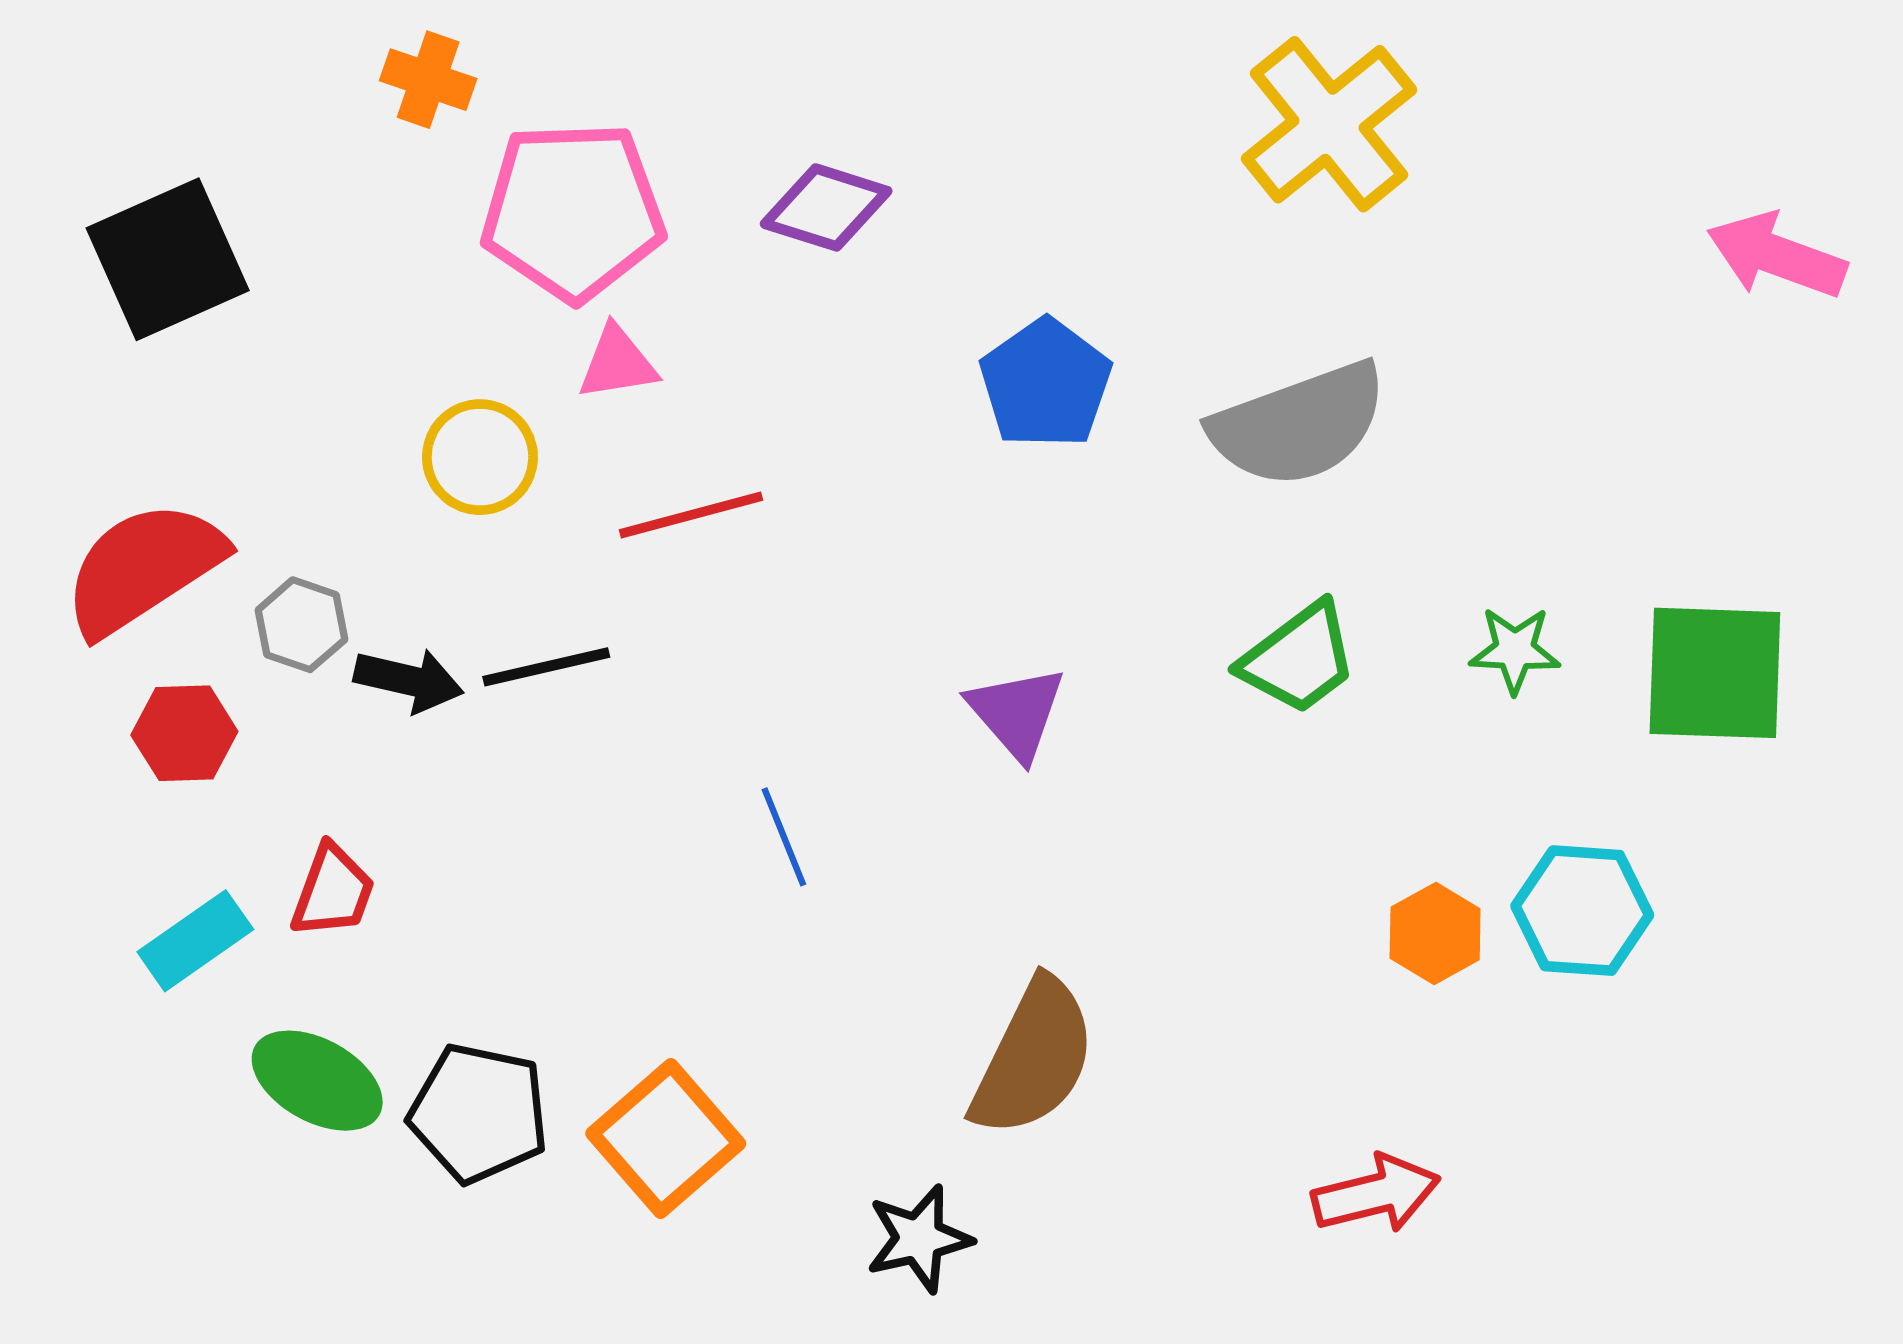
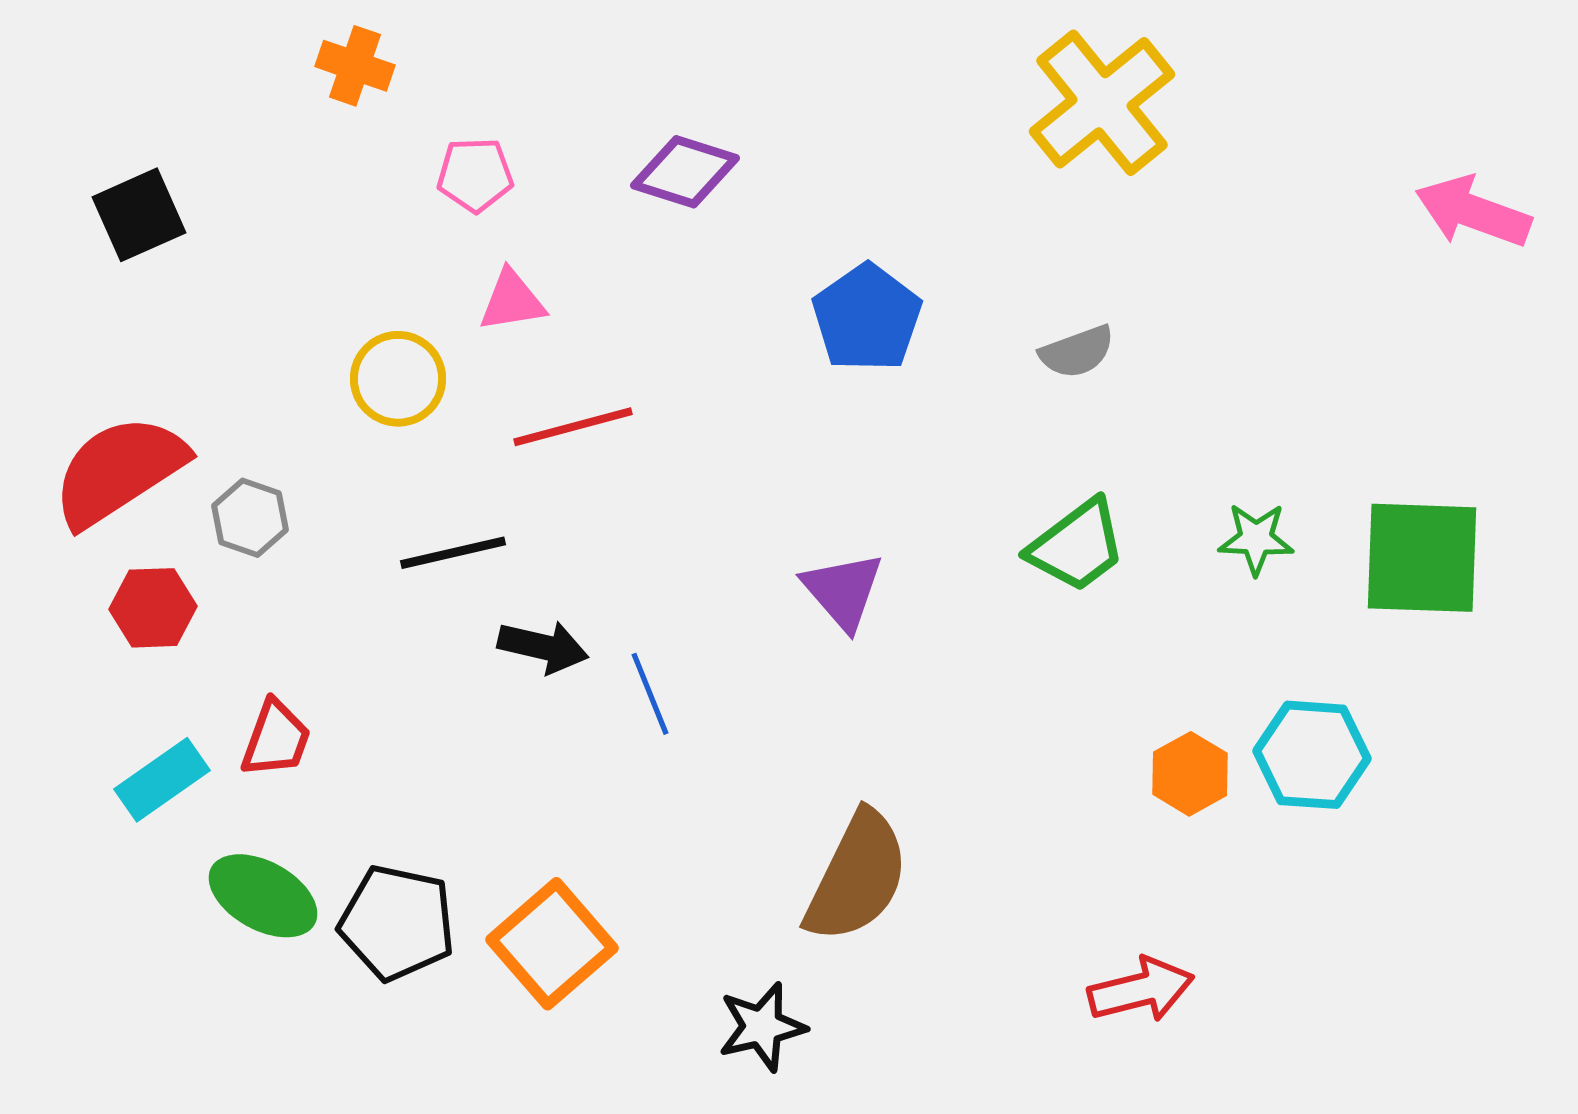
pink pentagon: (573, 211) -> (475, 175), size x0.5
black square: (168, 259) -> (139, 215), size x0.7
gray semicircle: (1299, 425) -> (1077, 352), size x0.5
black arrow: (409, 680) -> (543, 647), moved

